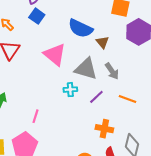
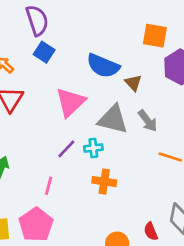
pink triangle: (55, 55) -> (71, 102), turned 40
purple line: (96, 97) -> (66, 149), moved
orange cross: (104, 129) -> (104, 182), moved

